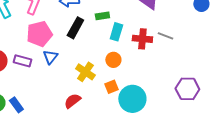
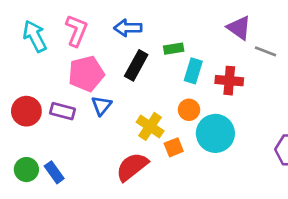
gray line: (165, 36) -> (265, 51), moved
orange square: (111, 87) -> (174, 147), moved
cyan circle: (132, 99) -> (215, 133), moved
red semicircle: (72, 101) -> (132, 167), size x1.4

